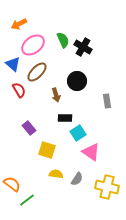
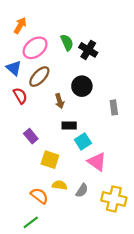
orange arrow: (19, 24) -> (20, 25), turned 147
orange semicircle: (12, 184) -> (39, 196), moved
green line: (27, 200) -> (31, 222), moved

